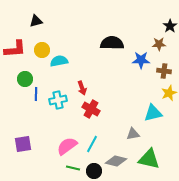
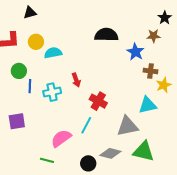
blue star: (141, 60) -> (135, 52), turned 30
brown cross: (164, 71) -> (151, 71), moved
red cross: (91, 109) -> (98, 101), moved
gray triangle: (133, 134) -> (127, 126), size x1.6
purple square: (23, 144) -> (17, 121), moved
cyan line: (92, 144) -> (86, 125), moved
green line: (73, 168) -> (47, 160), moved

